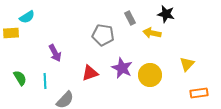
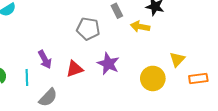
purple arrow: (55, 53) -> (45, 59), moved
yellow circle: (150, 75) -> (153, 78), moved
orange rectangle: (199, 93) -> (198, 78), moved

